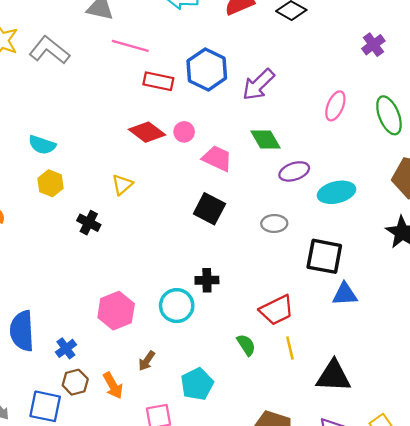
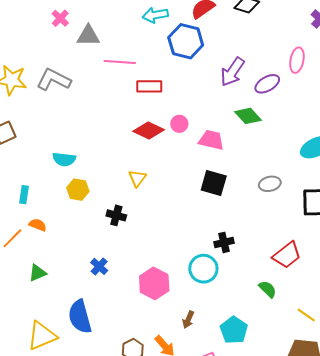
blue hexagon: (207, 69) -> (186, 41), moved
pink ellipse: (335, 106) -> (297, 60), moved
purple ellipse: (294, 171) -> (267, 84), moved
blue cross: (66, 348) -> (99, 266), moved
yellow line: (290, 348) -> (306, 315), moved, turned -30

